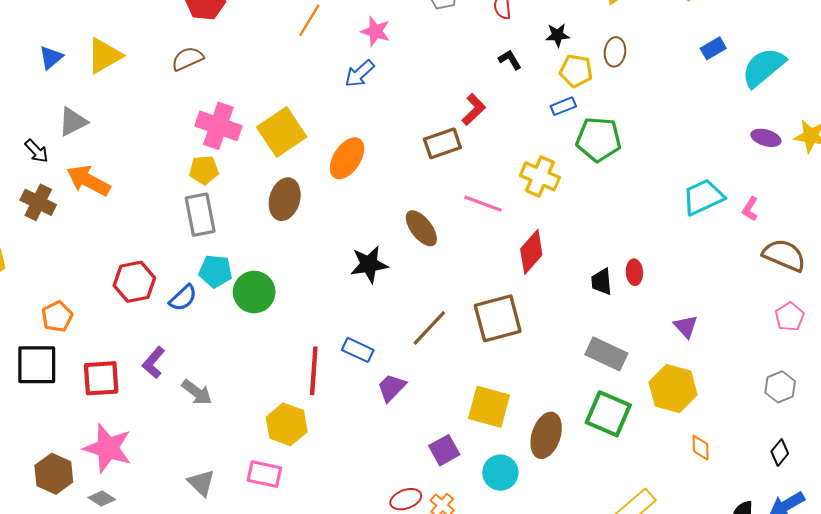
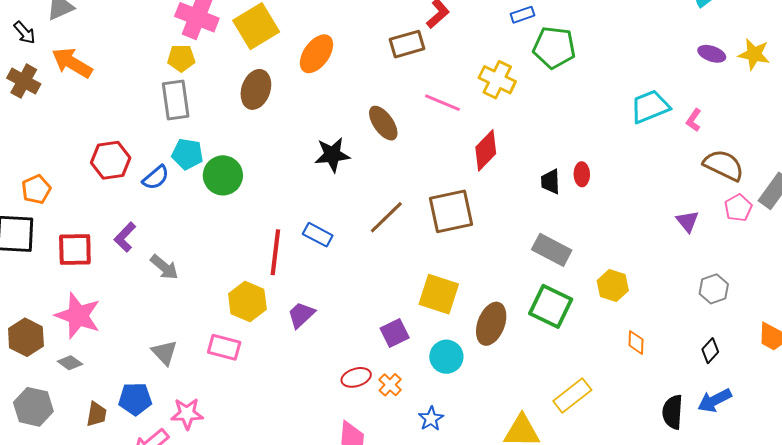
pink pentagon: (790, 317) -> (738, 208), moved
purple triangle: (686, 326) -> (687, 221), moved
purple trapezoid: (392, 388) -> (301, 315), moved
yellow hexagon: (673, 389) -> (613, 286), size x0.7

